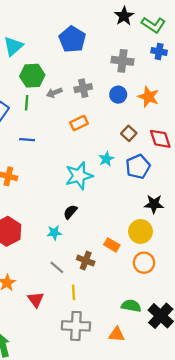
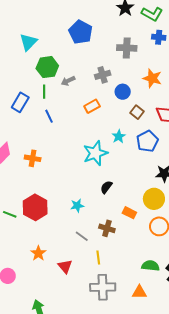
gray cross: (83, 88) -> (103, 75), moved
blue circle: (118, 95) -> (123, 92), moved
blue line: (27, 140) -> (49, 116), moved, turned 64
black semicircle: (70, 212) -> (106, 187), moved

